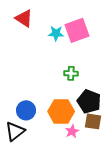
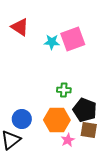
green cross: (71, 73) -> (64, 90), moved

